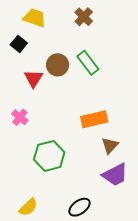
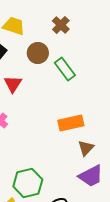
brown circle: (58, 65) -> (38, 53), moved
green hexagon: (49, 156) -> (28, 183), moved

